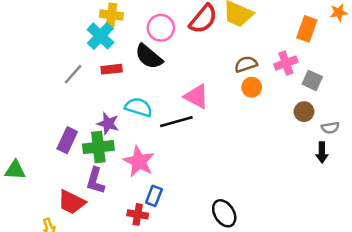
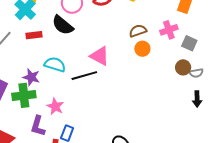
gray semicircle: (330, 128) -> (196, 73), moved
pink star: (139, 161) -> (55, 106), size x0.7
purple L-shape: (95, 181) -> (38, 126), moved

